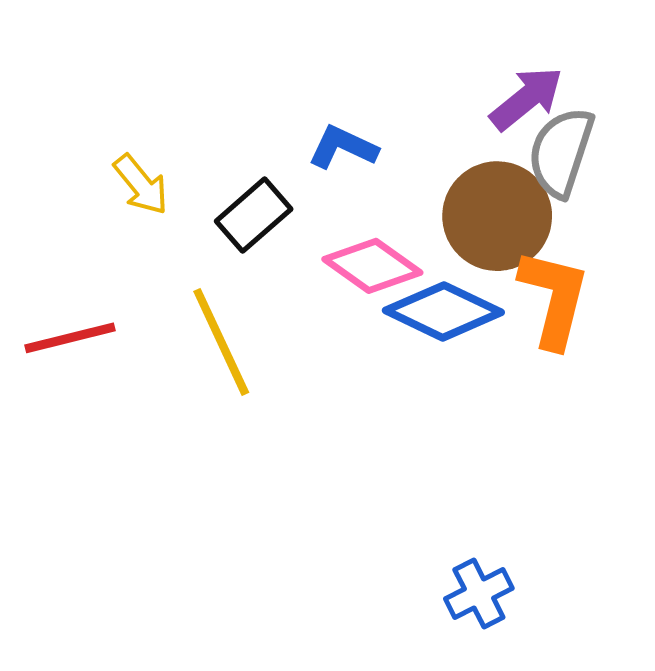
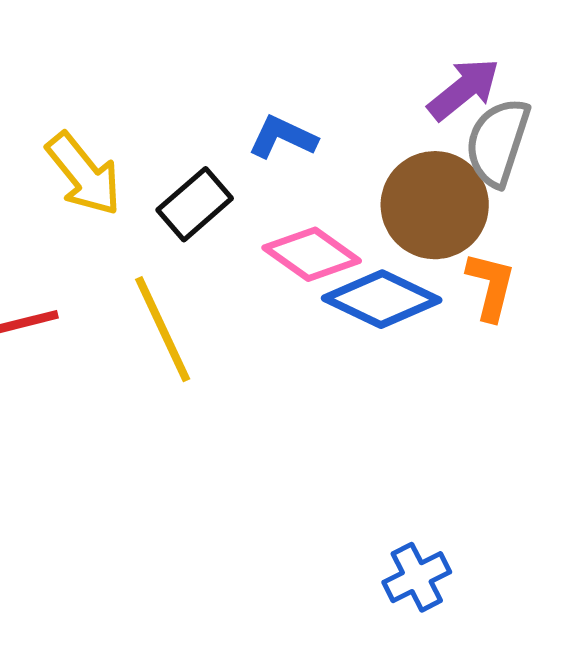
yellow arrow: (141, 185) -> (84, 174), size x1.4
orange L-shape: (554, 298) -> (491, 286), size x0.7

